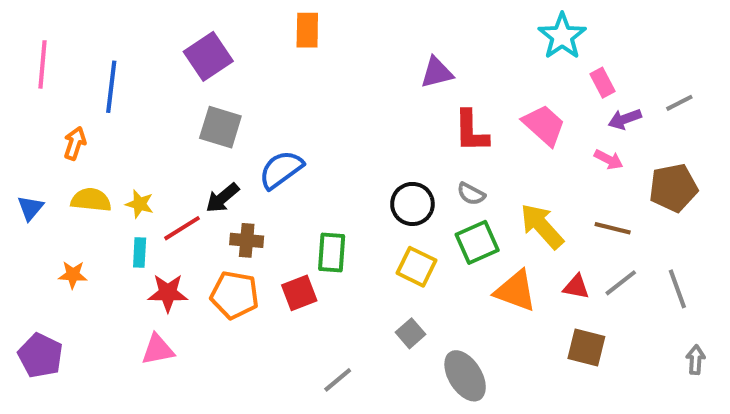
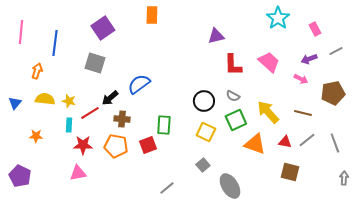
pink rectangle: (603, 83) -> (315, 29), moved
gray square: (220, 127) -> (95, 63), moved

